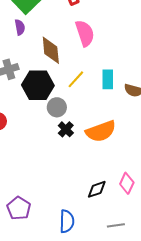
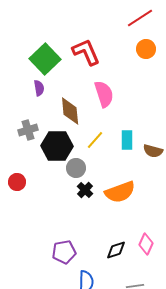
purple pentagon: (19, 208) -> (64, 252), moved, turned 30

